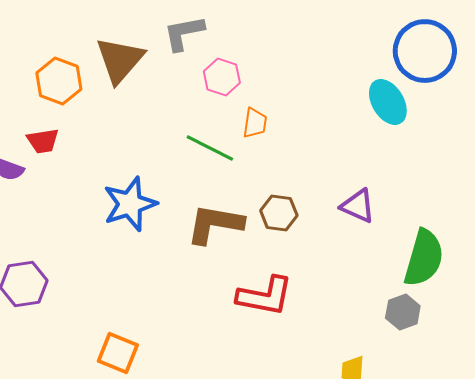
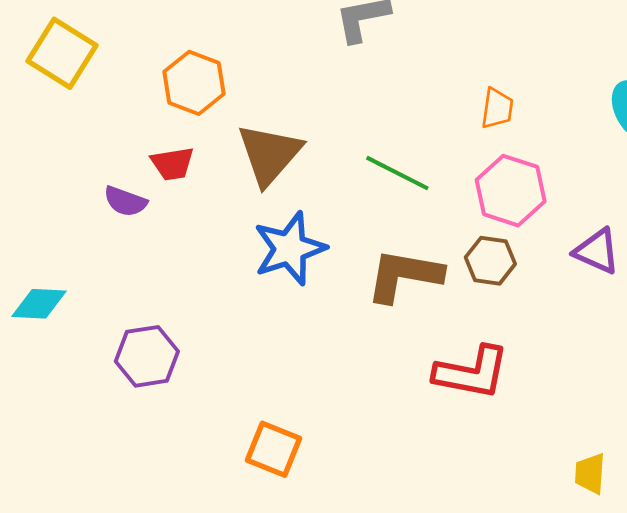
brown triangle: (120, 60) -> (269, 154), moved
pink hexagon: (222, 77) -> (511, 191), moved, size x1.4
orange trapezoid: (255, 123) -> (497, 108), moved

